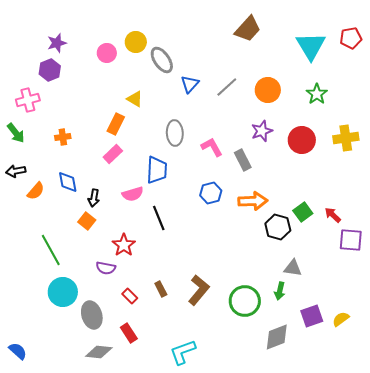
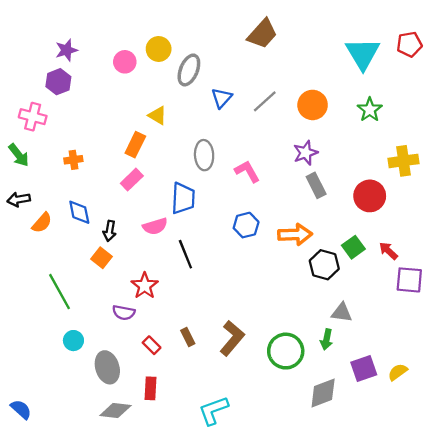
brown trapezoid: (248, 29) -> (262, 34), moved
gray ellipse: (162, 60) -> (189, 70), turned 56
pink cross: (28, 100) -> (33, 117), turned 30
red circle: (302, 140) -> (370, 196), moved
gray rectangle: (243, 160) -> (316, 185), moved
cyan circle: (63, 292) -> (73, 341), size x0.6
red rectangle: (129, 333) -> (150, 388), turned 36

